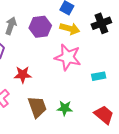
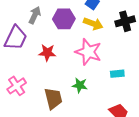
red star: (23, 75) -> (47, 53), moved
green star: (65, 108) -> (80, 85), moved

